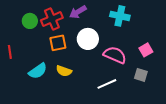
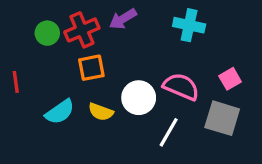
white circle: (88, 39) -> (139, 98), moved
gray square: (141, 75) -> (222, 118), size x1.6
white line: (107, 84) -> (169, 132), turned -36

